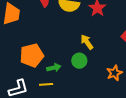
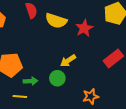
yellow arrow: (87, 42) -> (68, 61), turned -98

